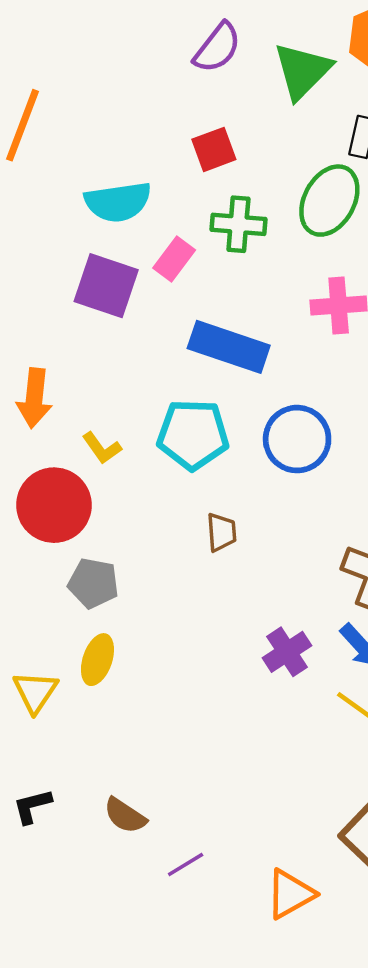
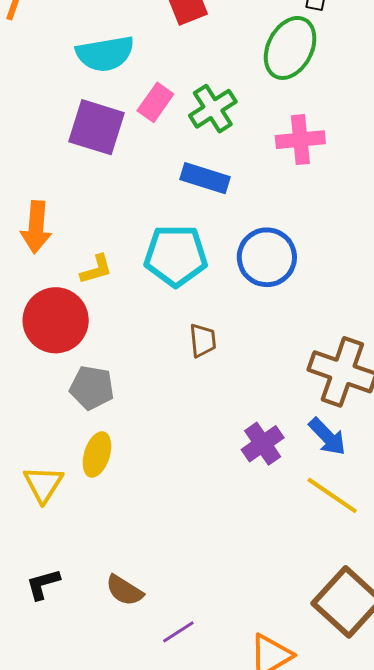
green cross: (238, 224) -> (213, 109), moved, turned -36
blue rectangle: (229, 347) -> (205, 178), size x0.7
yellow L-shape: (102, 448) -> (96, 269), turned -69

